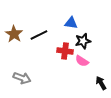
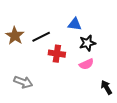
red cross: (65, 51) -> (57, 54), moved
pink semicircle: (82, 61) -> (86, 64), turned -56

